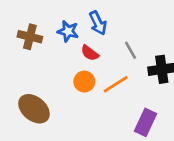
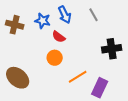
gray line: (131, 50) -> (94, 15), moved
orange line: (116, 84) -> (78, 77), moved

